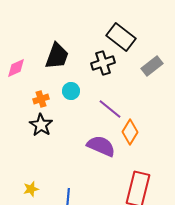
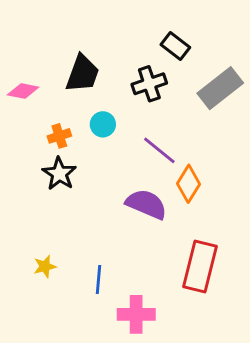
black rectangle: (121, 37) -> (175, 46), size x0.7
gray rectangle: (152, 66) -> (220, 88), size x1.4
pink diamond: (16, 68) -> (23, 91), turned 35

